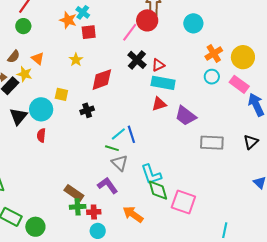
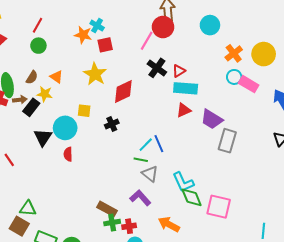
yellow star: (76, 60) -> (95, 74), size x1.6
pink rectangle: (239, 84) -> (249, 84), moved
gray rectangle: (212, 143) -> (227, 141), moved, turned -70

